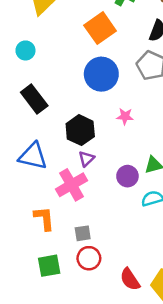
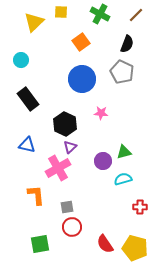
orange square: (100, 28) -> (81, 42), size x0.7
blue triangle: (33, 156) -> (27, 145), size x0.7
green square: (49, 266) -> (40, 244), moved

